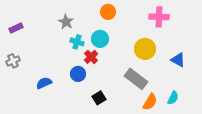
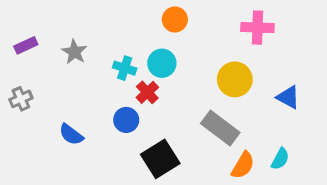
gray star: (66, 22) -> (74, 52), moved
blue semicircle: (44, 83) -> (71, 135), turned -119
black square: (99, 98) -> (160, 159), size x1.6

